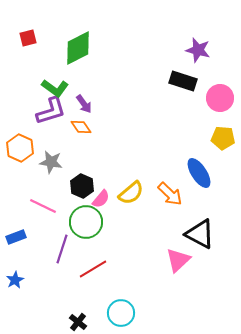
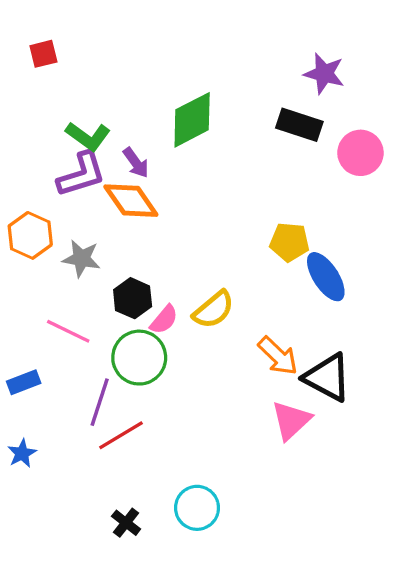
green diamond: (78, 48) -> (192, 120), moved
orange diamond: (81, 127) -> (131, 201), size x1.6
yellow pentagon: (223, 138) -> (289, 242), moved
orange arrow: (170, 194) -> (278, 356), moved
red line: (93, 269) -> (121, 435), moved

